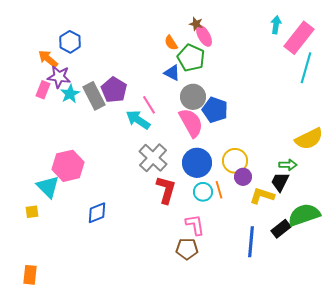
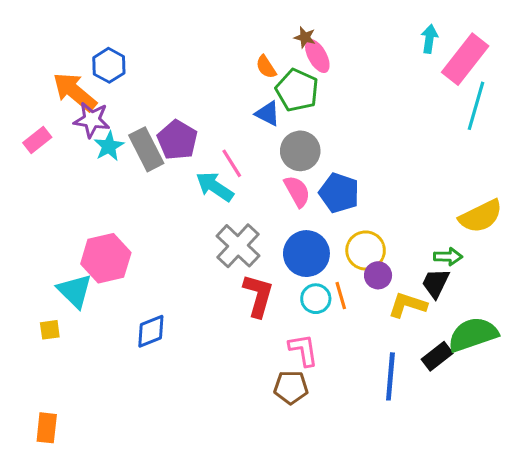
orange arrow: (48, 59) -> (75, 92), size x1.4
pink rectangle: (43, 90) -> (37, 140), moved, turned 30
blue pentagon: (215, 110) -> (339, 193), moved
pink semicircle: (191, 123) -> (297, 191), size x0.7

